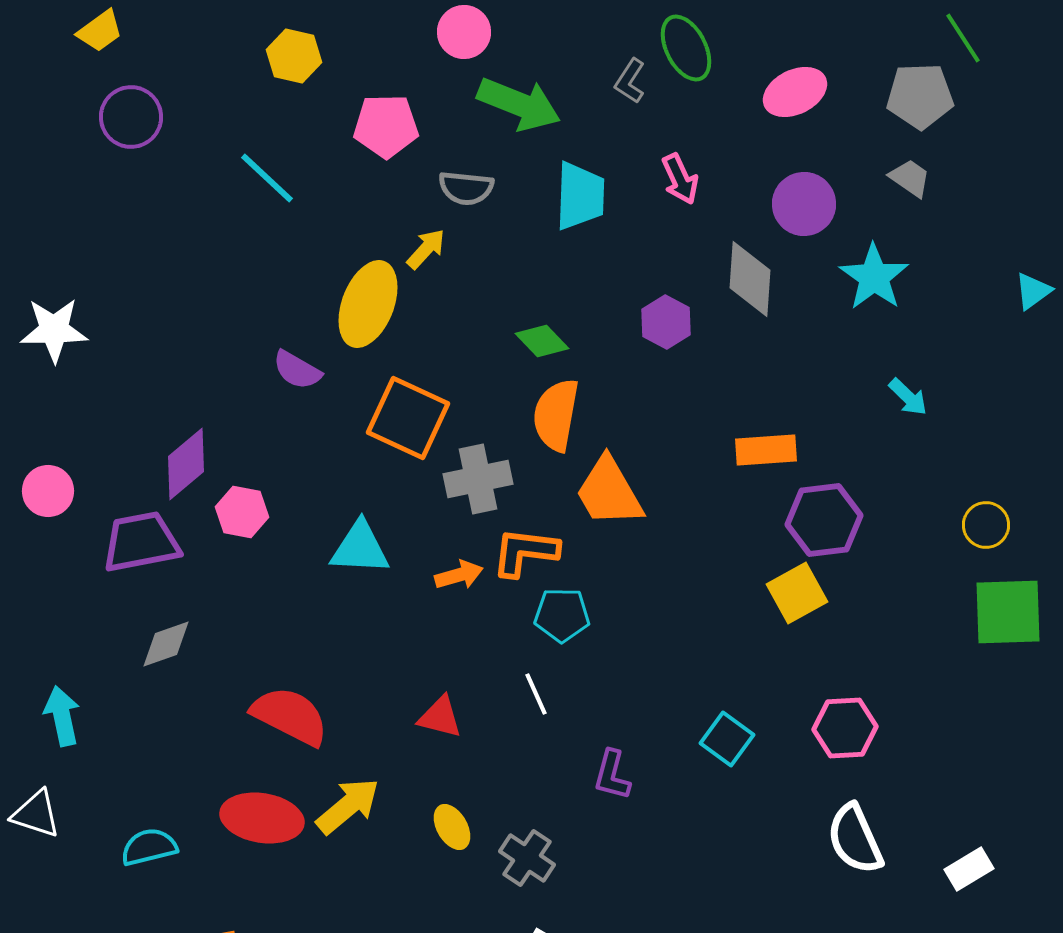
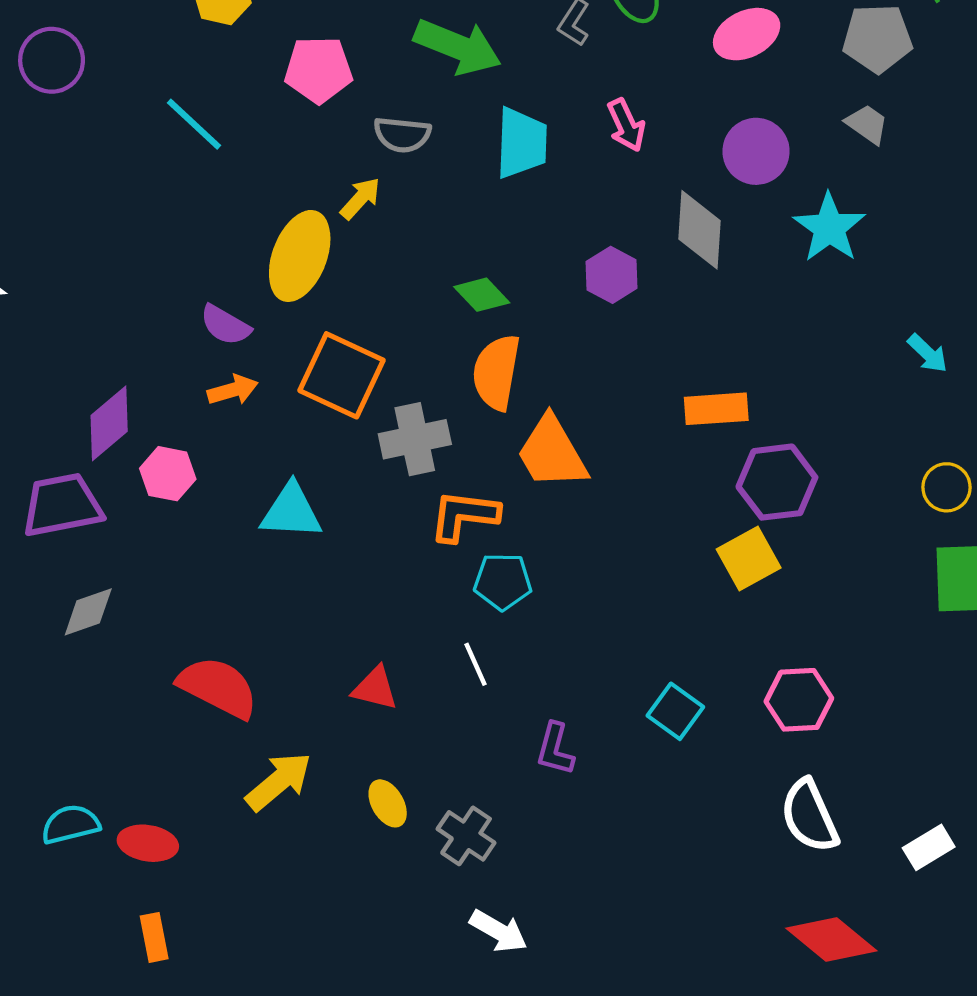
cyan arrow: (908, 397) -> (928, 353), moved
orange arrow: (459, 575) -> (233, 390), moved
red ellipse: (262, 818) -> (148, 843), moved, size x0.7

